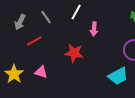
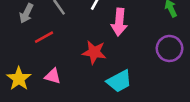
pink arrow: (94, 29) -> (119, 22), size x1.5
cyan trapezoid: (118, 76) -> (119, 81), moved

